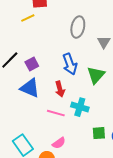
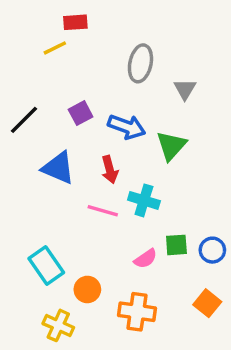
purple square: (32, 64) -> (81, 113), moved
blue arrow: (70, 64) -> (127, 127), turned -50
pink semicircle: (59, 143) -> (146, 259), moved

